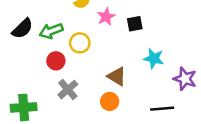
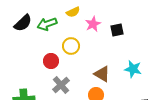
black semicircle: (22, 29) -> (23, 23), moved
green arrow: (51, 31) -> (47, 24), moved
cyan star: (154, 58) -> (133, 69), moved

